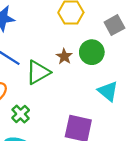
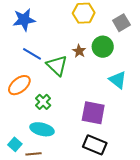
green triangle: (38, 72) -> (57, 65), turned -45

